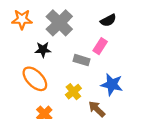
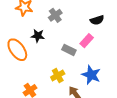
gray cross: (59, 23) -> (55, 15), size x0.6
orange ellipse: (35, 79) -> (17, 50), moved

